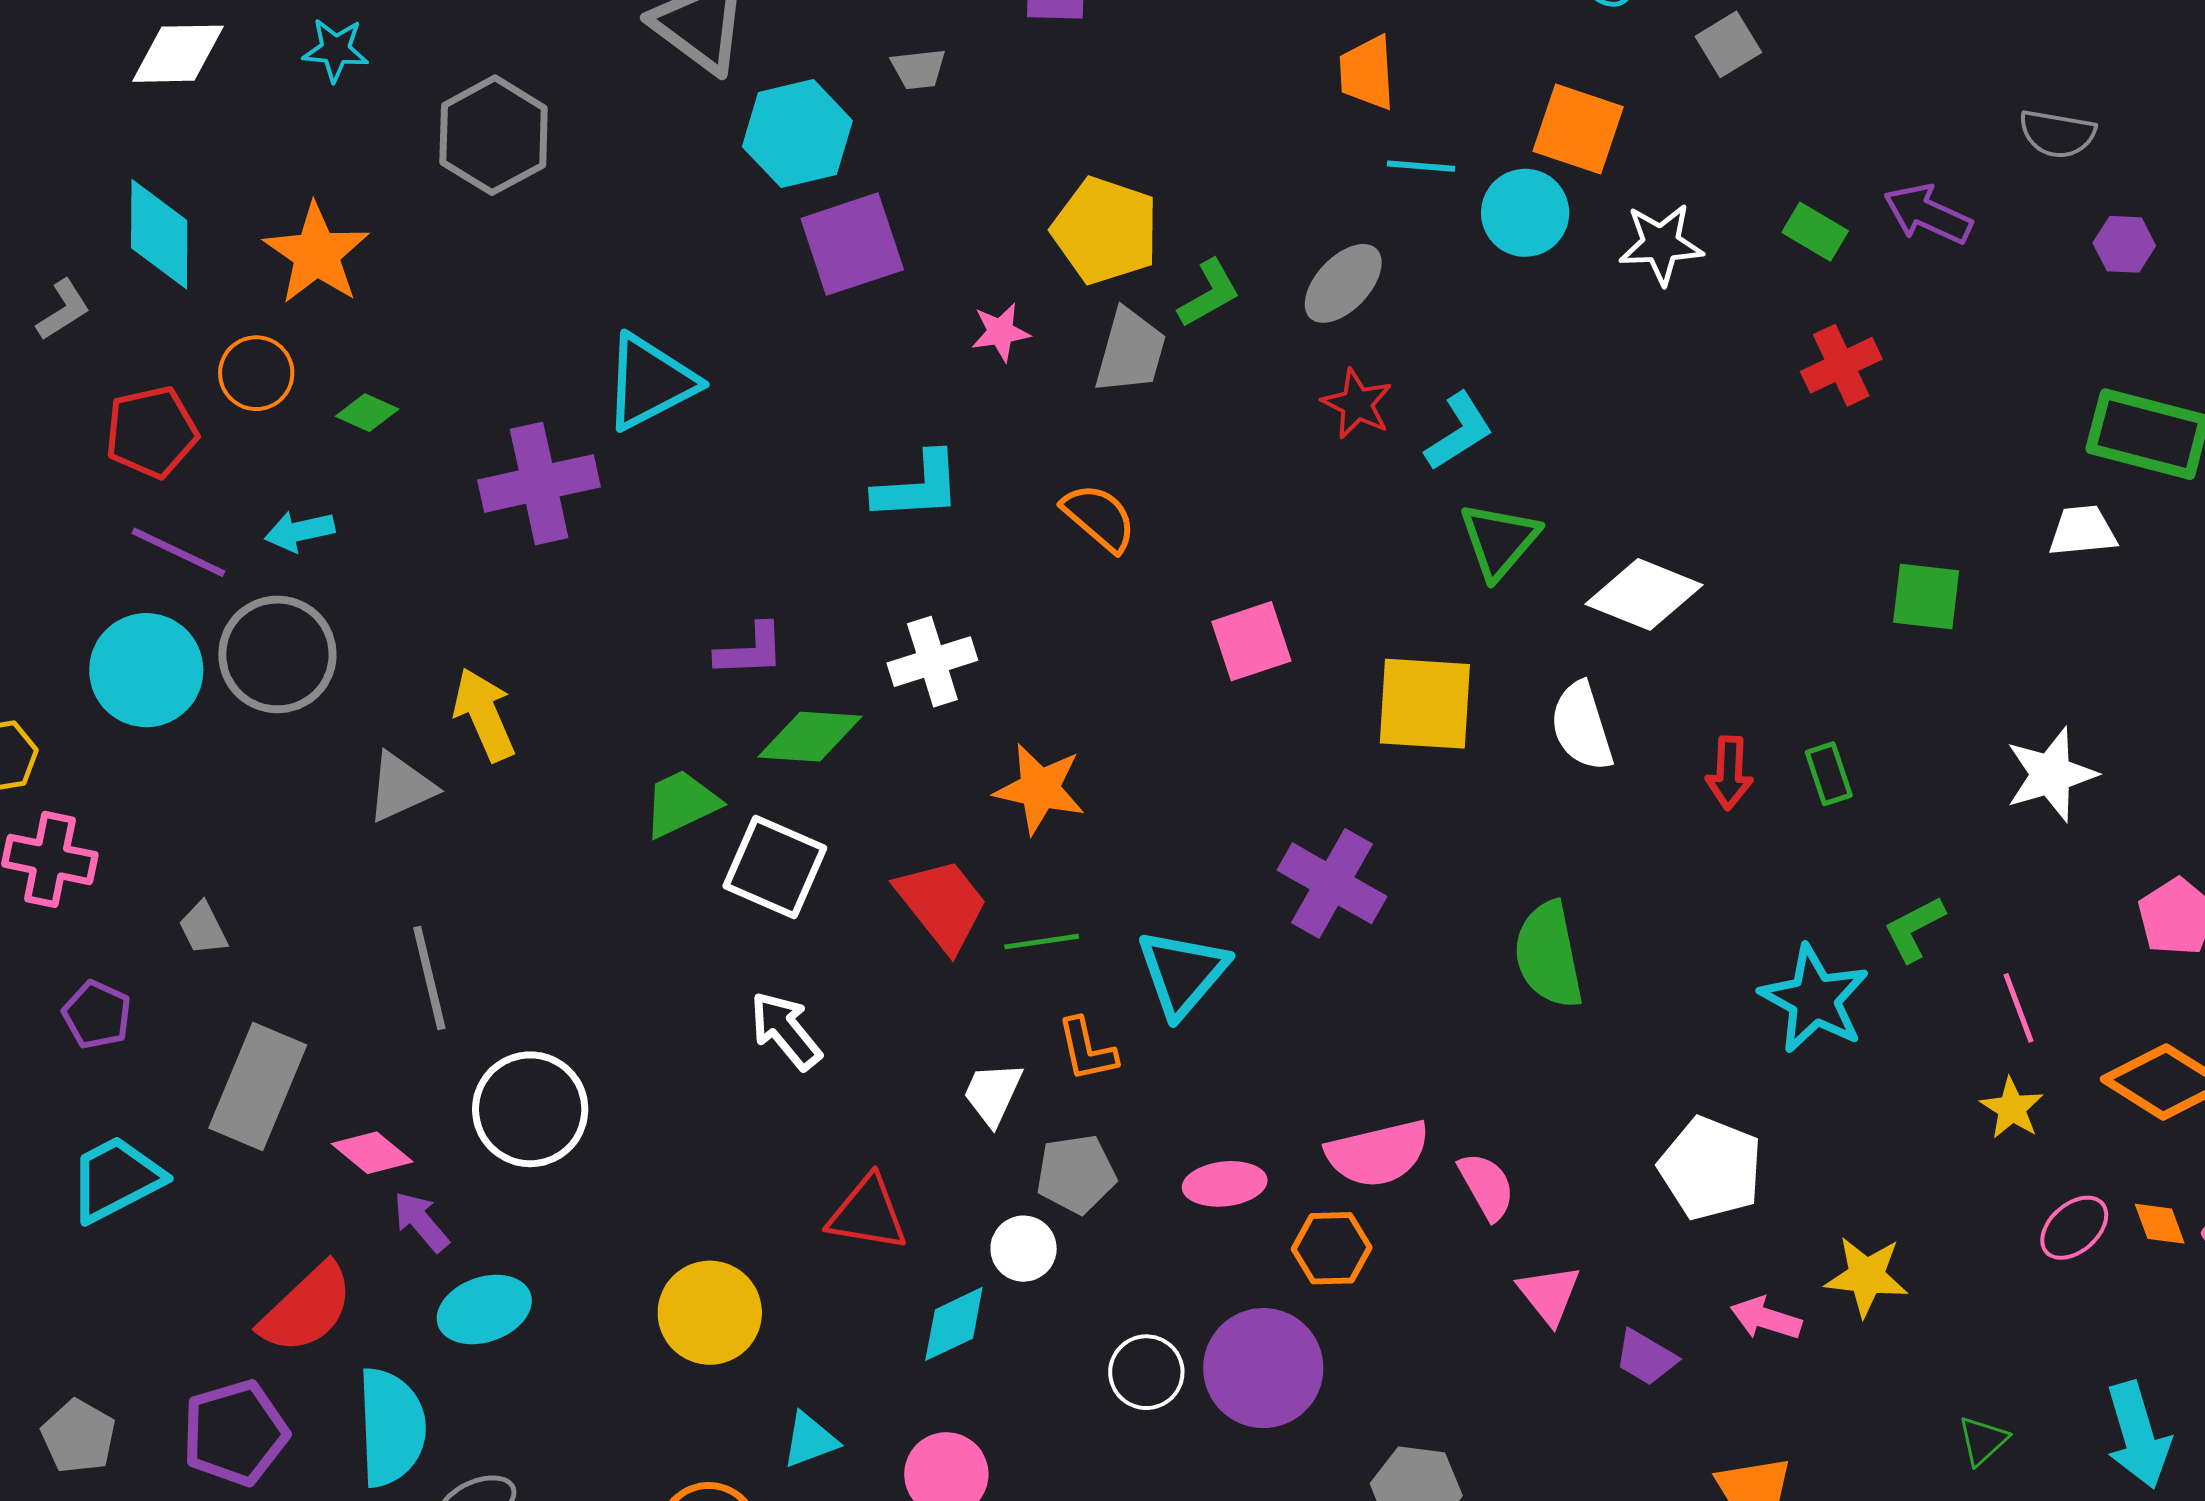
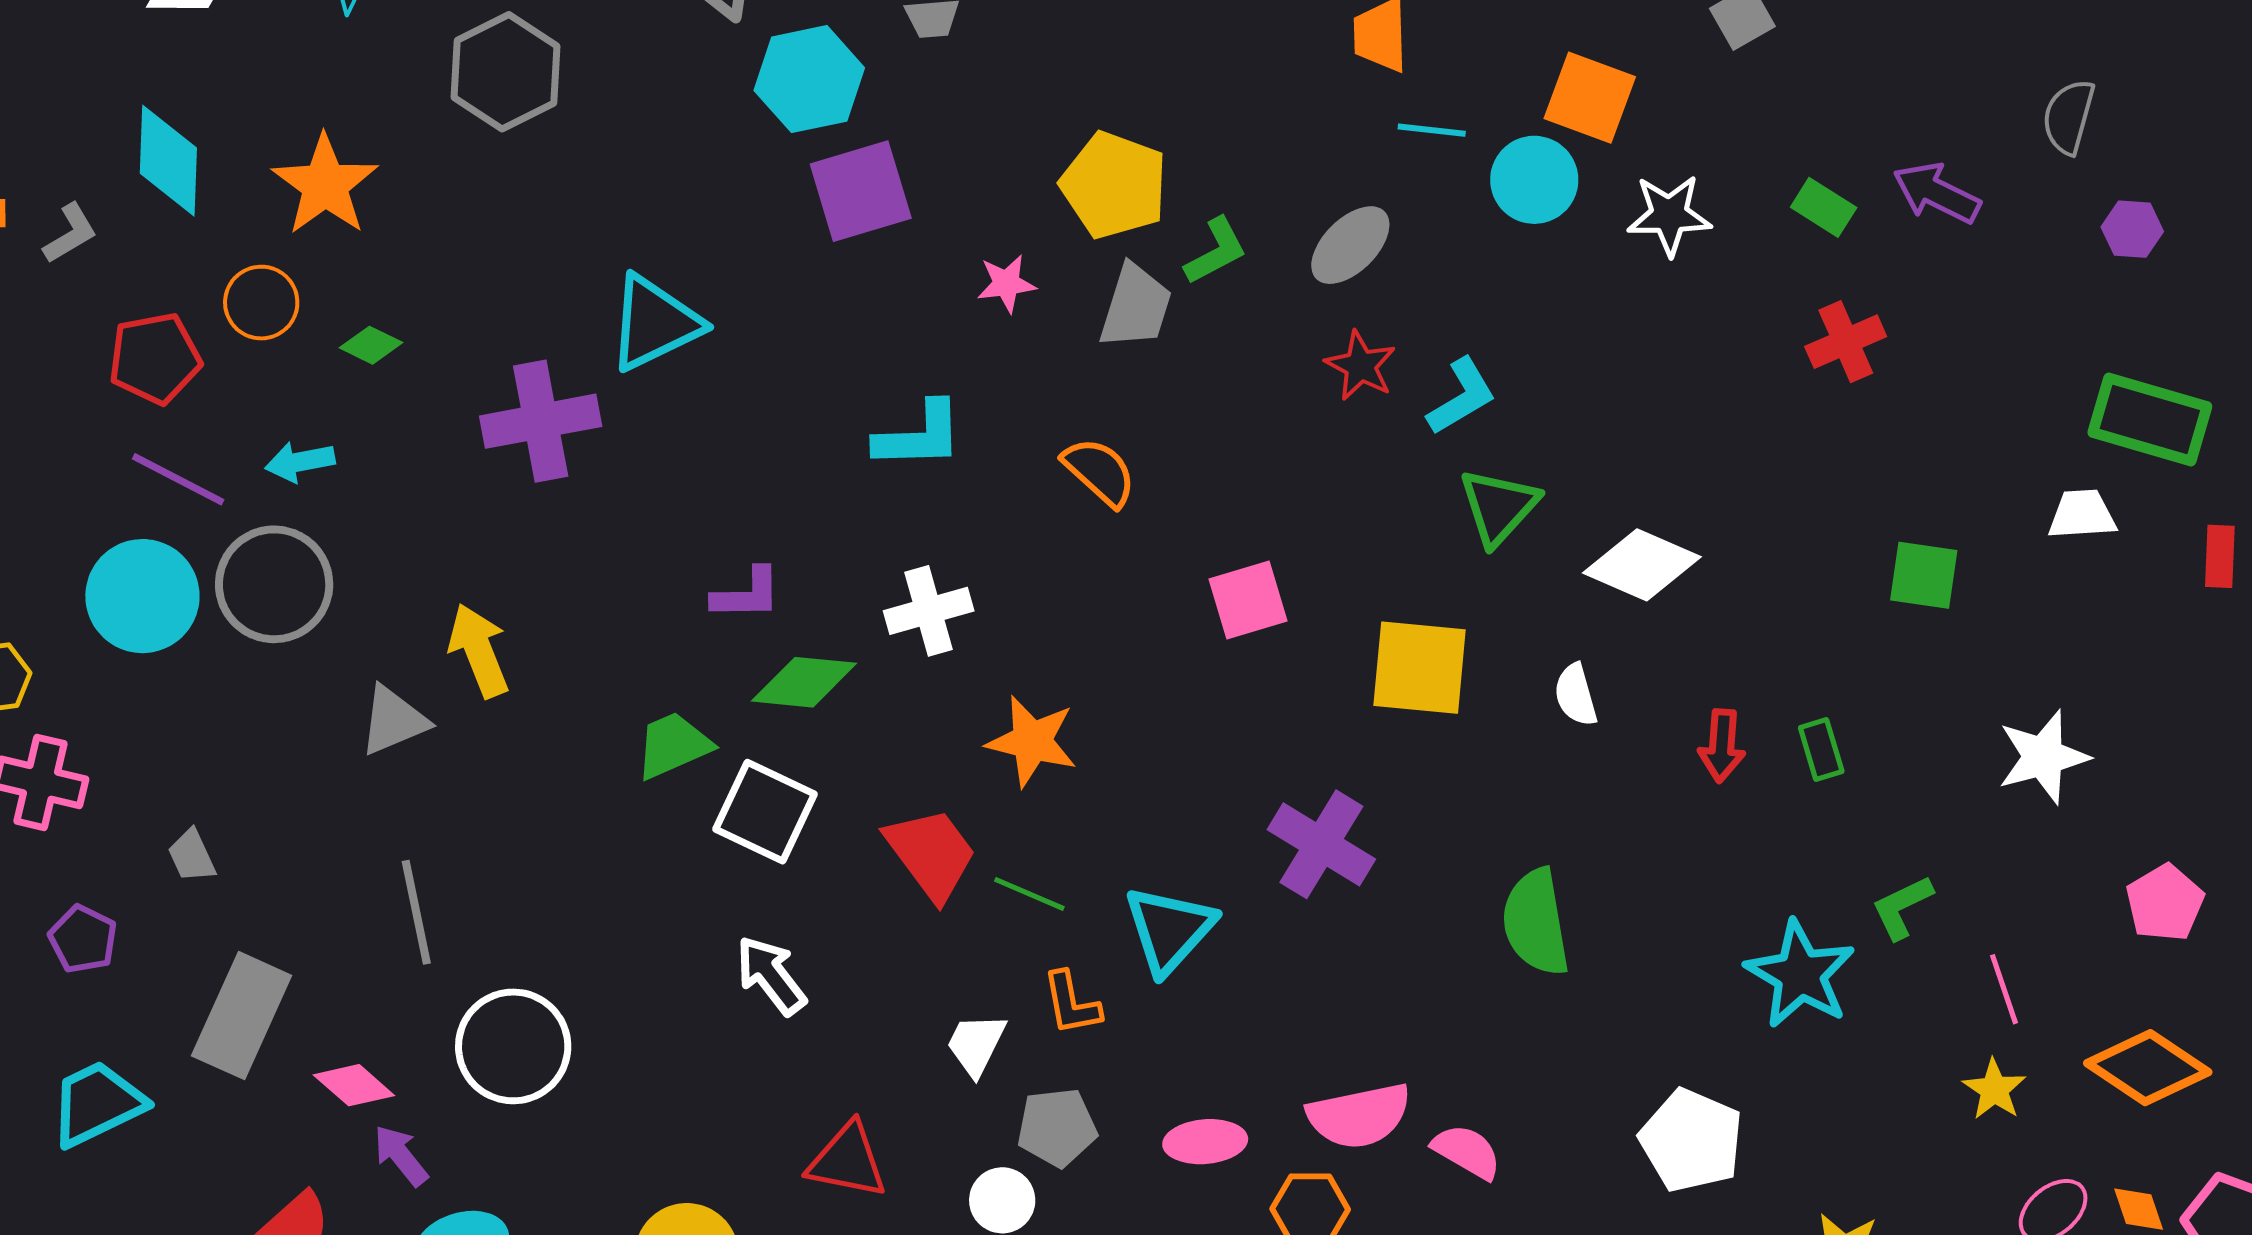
gray semicircle: (2057, 134) -> (2069, 117), turned 94
white semicircle: (1582, 726) -> (1576, 695), size x0.7
green line: (1042, 942) -> (1029, 894), turned 30
pink semicircle: (1487, 1186) -> (1467, 1152), turned -32

